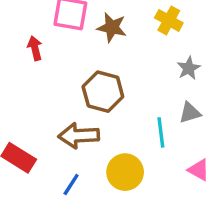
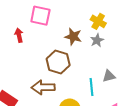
brown star: (112, 27) -> (73, 37), moved
gray star: (189, 68) -> (97, 40), moved

